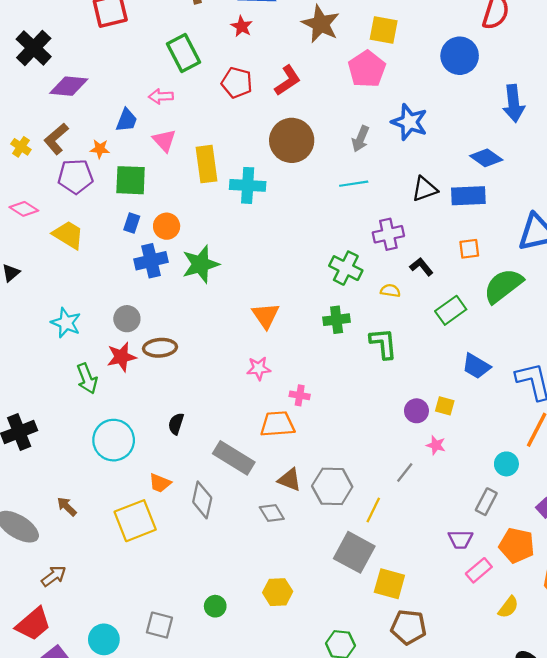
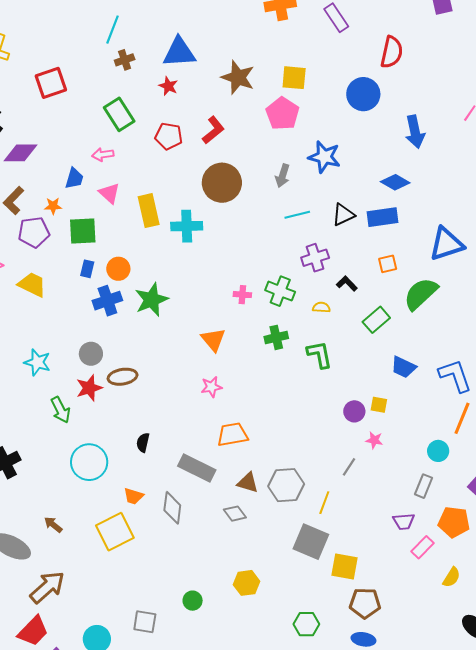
cyan line: (354, 184) -> (297, 215), moved
pink cross: (300, 395) -> (242, 295), moved
brown arrow: (54, 576) -> (47, 587), size x1.6

